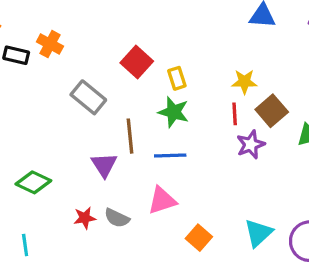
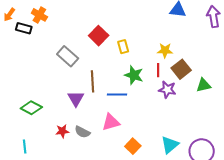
orange cross: (50, 44) -> (39, 15), moved
green star: (174, 112) -> (134, 75), moved
purple star: (251, 144) -> (167, 90), turned 30

